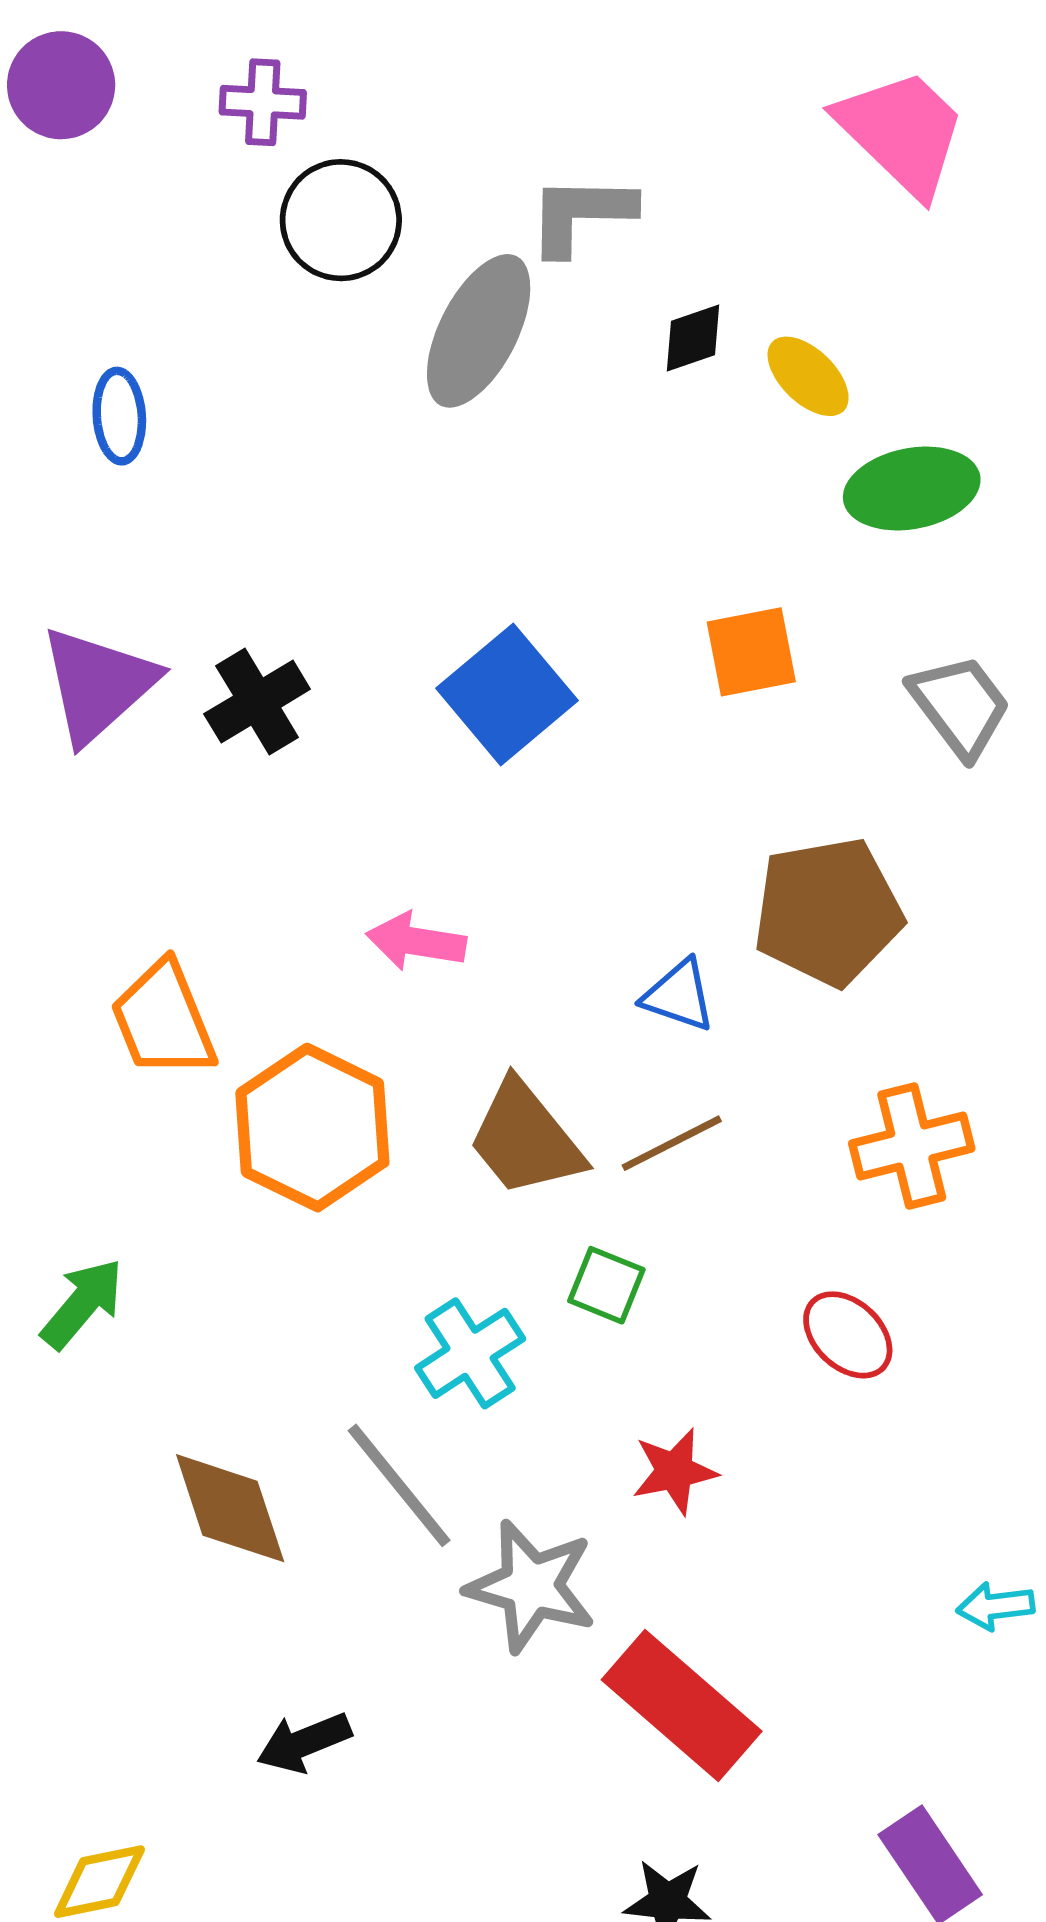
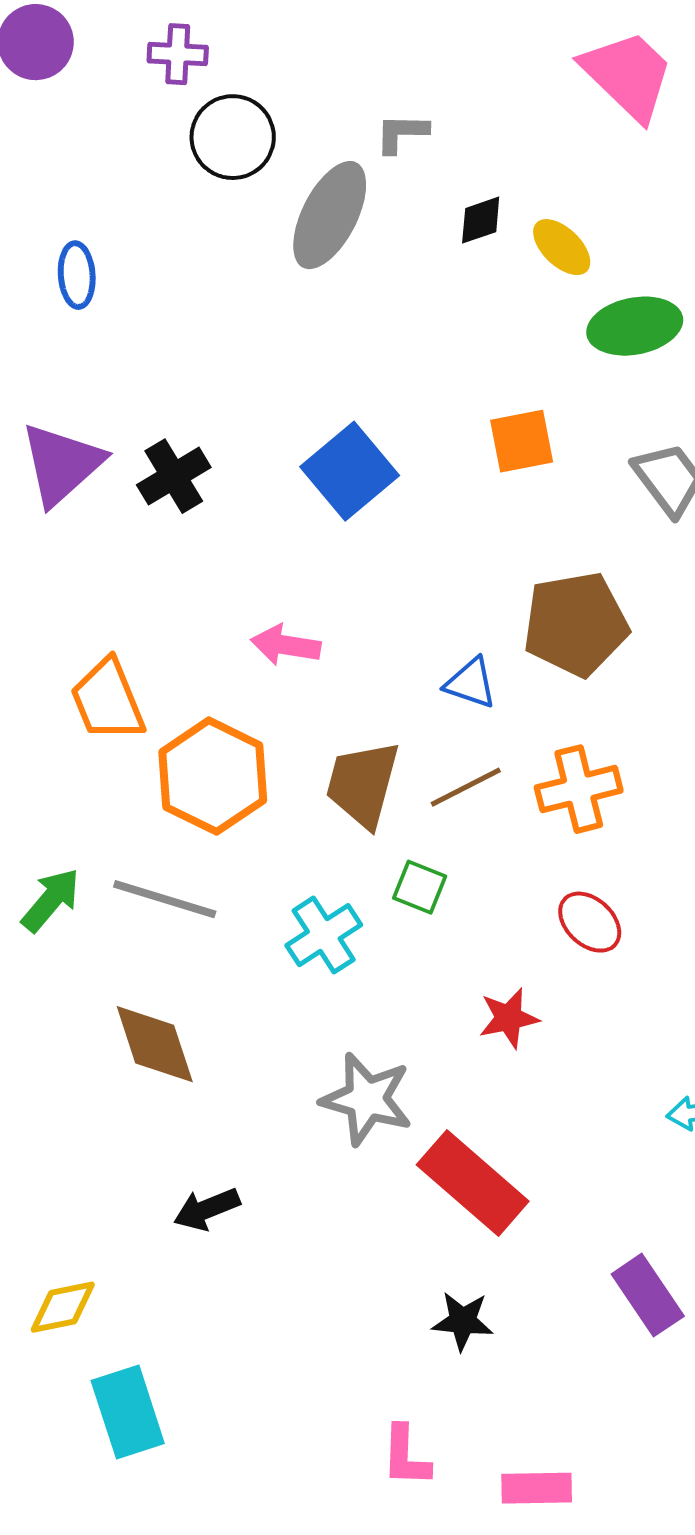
gray L-shape: (581, 214) -> (402, 133), size x0.7
brown trapezoid: (525, 1139) -> (363, 784), turned 54
orange cross: (912, 1146) -> (579, 789), moved
red star: (675, 1471) -> (509, 1018), moved
gray line: (399, 1485) -> (165, 899), moved, turned -34

